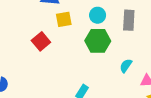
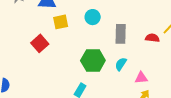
gray rectangle: (129, 20) -> (121, 34), moved
green hexagon: (98, 41) -> (93, 60), moved

